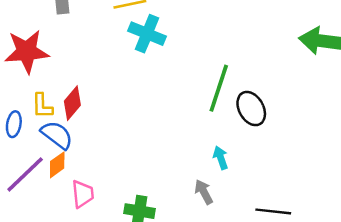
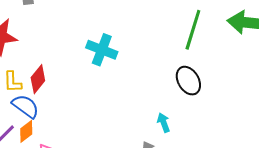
cyan cross: (147, 34) -> (102, 50), moved
green line: (219, 88) -> (193, 30), moved

